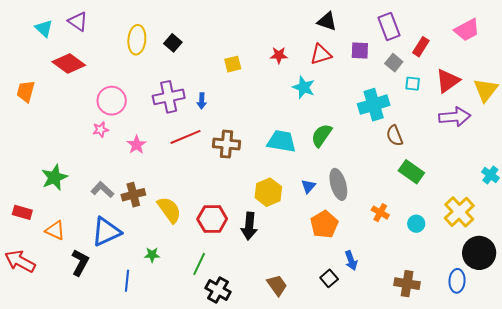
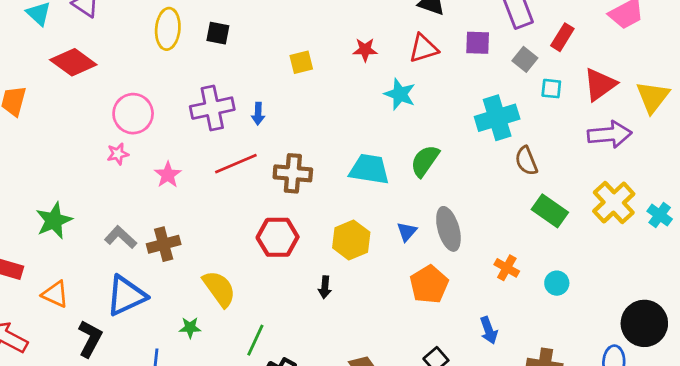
black square: (173, 43) -> (218, 33), turned -30
yellow semicircle: (169, 210) -> (219, 289), moved
yellow cross: (459, 212) -> (614, 203), moved
red hexagon: (212, 219) -> (278, 237), moved
black arrow: (249, 226) -> (325, 287), size x0.6
blue arrow: (351, 260) -> (489, 330), moved

